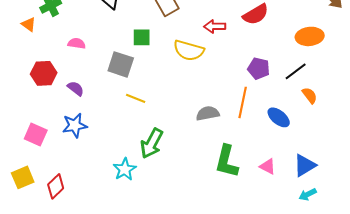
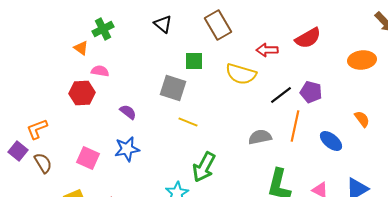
pink semicircle: (77, 43) -> (100, 71), moved
black line: (296, 71) -> (281, 95), moved
red hexagon: (44, 73) -> (82, 93), moved

